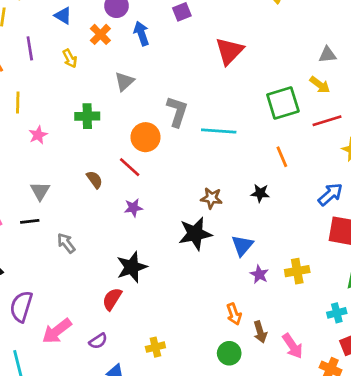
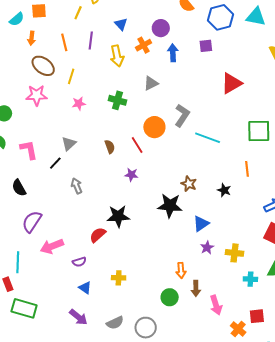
yellow arrow: (70, 58) -> (117, 56), size x1.5
black line: (30, 221) -> (55, 163), turned -56
cyan cross: (337, 313) -> (250, 279), moved

